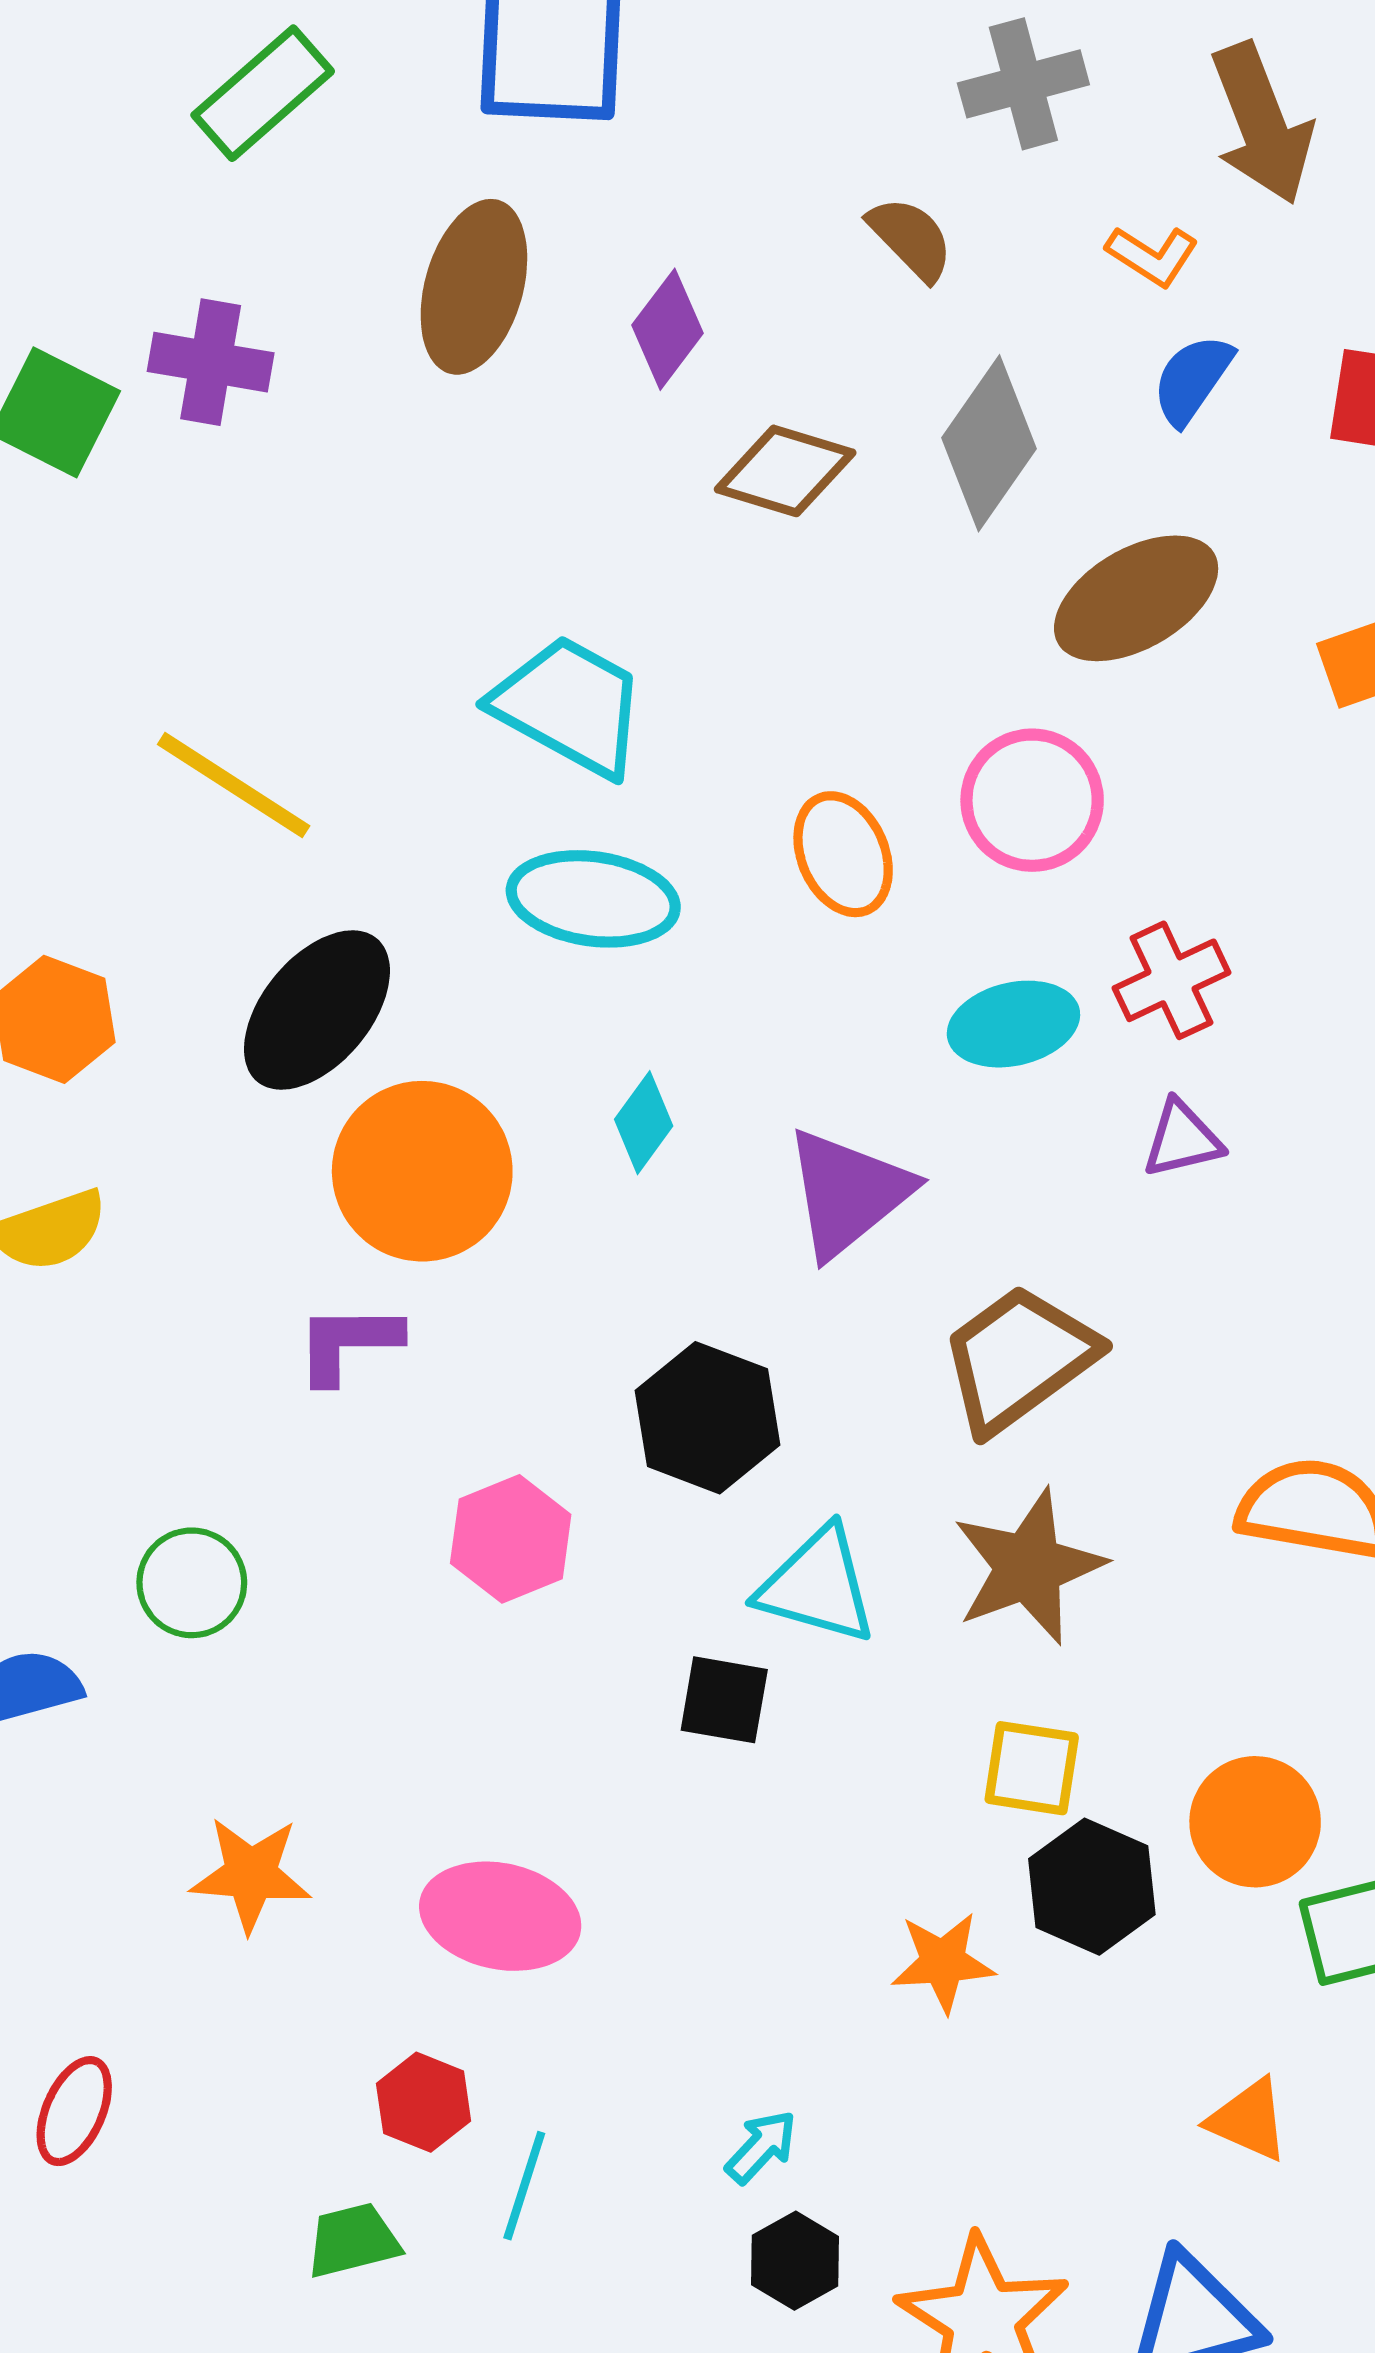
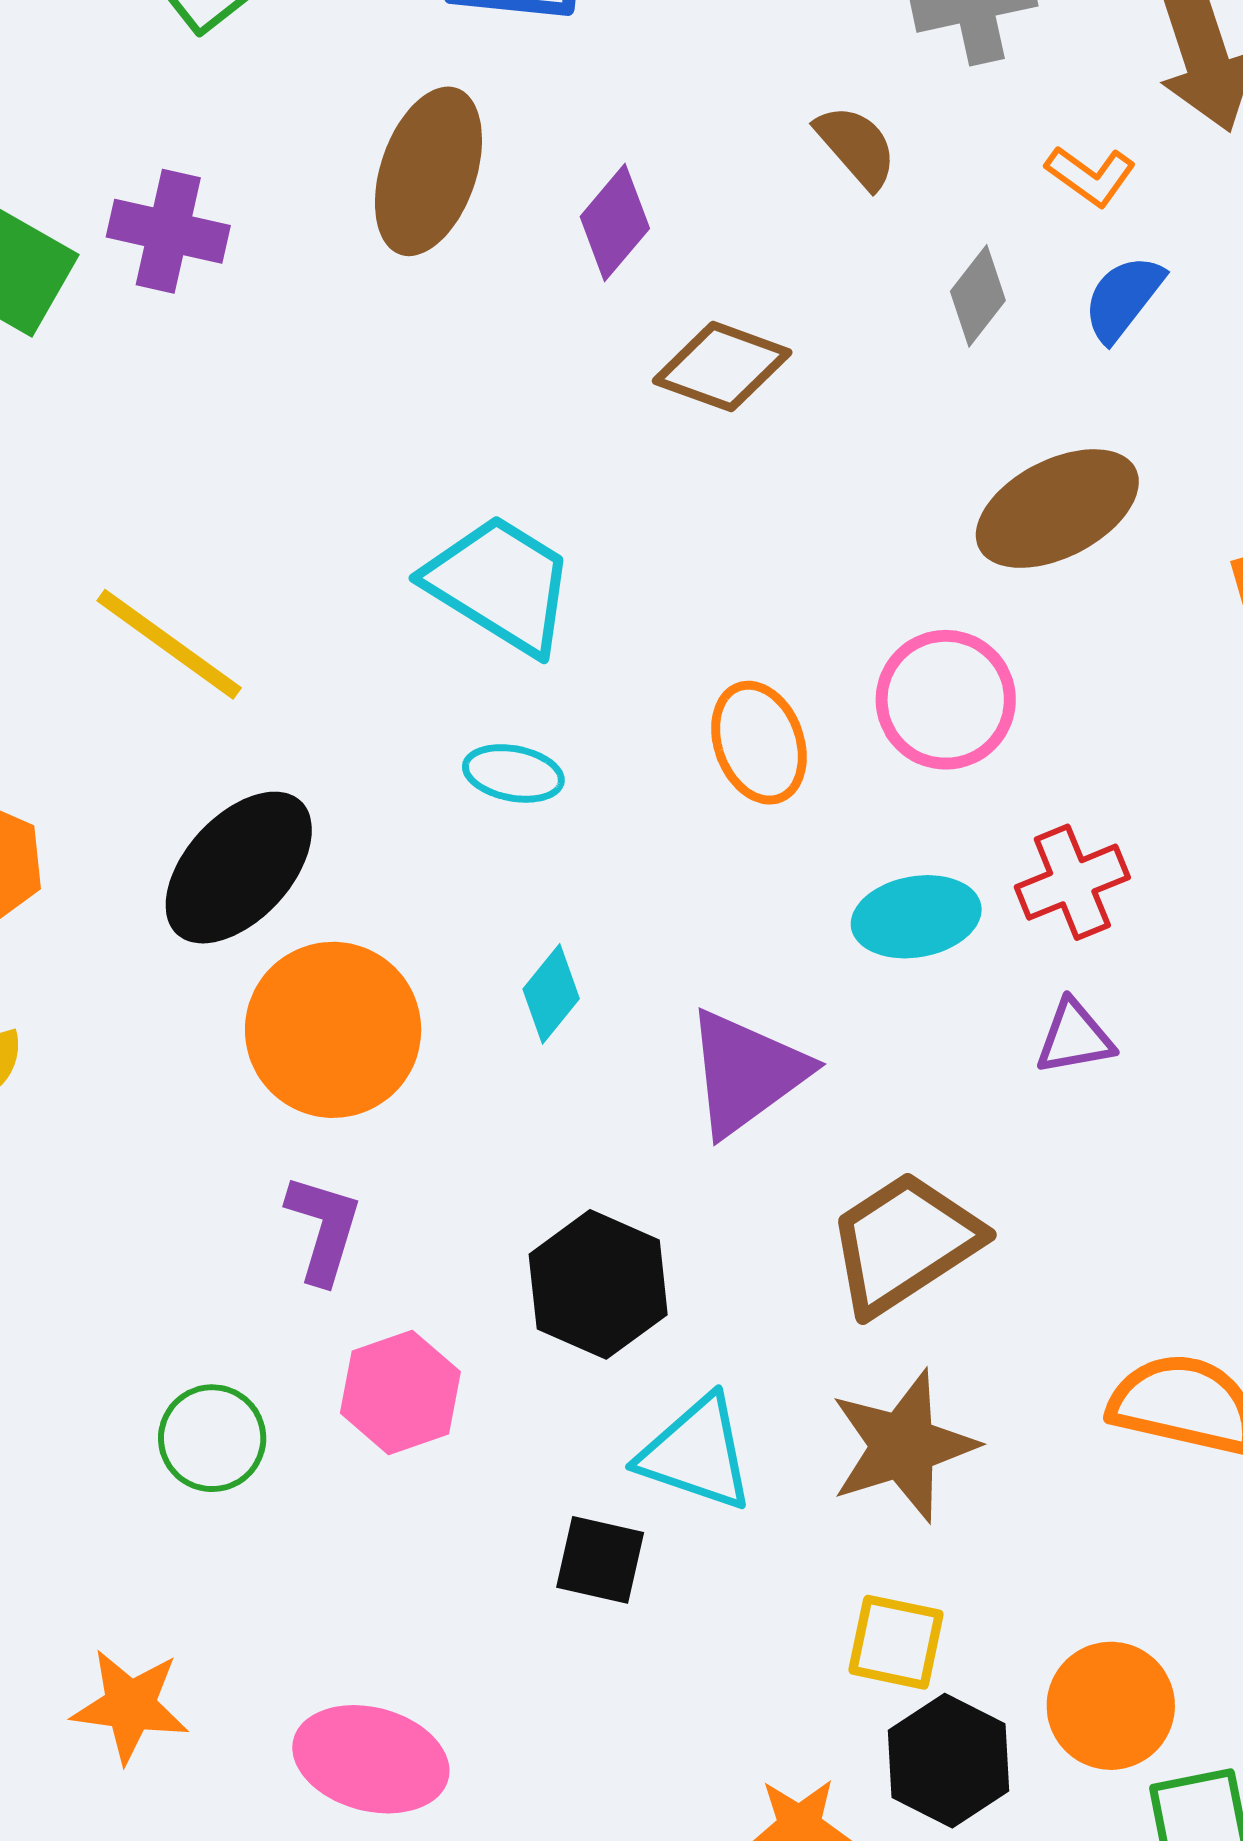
gray diamond: (989, 443) -> (978, 296), moved, size x0.6
cyan ellipse: (593, 899) -> (513, 773), size x0.6
purple L-shape: (348, 1343) -> (323, 1229), moved, turned 104
green circle: (192, 1583) -> (212, 1438), moved

